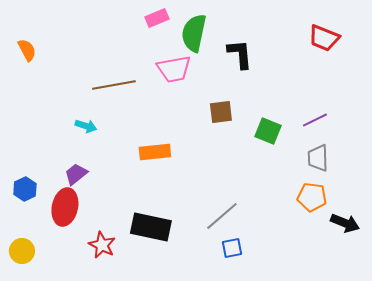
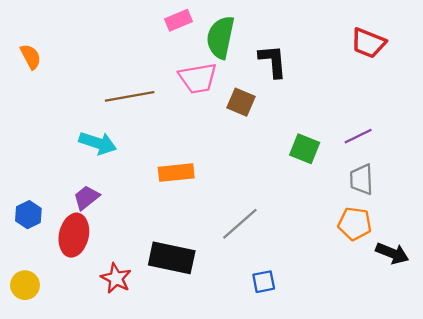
brown square: (221, 112) -> (241, 102), moved, turned 30
cyan arrow: (86, 126) -> (98, 143), size x1.5
gray line: (222, 216) -> (240, 224), moved

